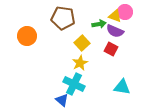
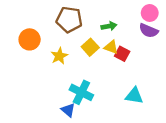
pink circle: (125, 12) -> (150, 13), moved
yellow triangle: (115, 16) -> (111, 47), moved
purple semicircle: (115, 31) -> (149, 31), moved
yellow star: (80, 63) -> (59, 56), moved

